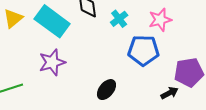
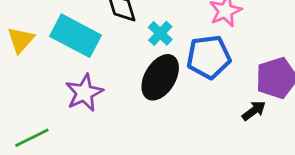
cyan cross: (119, 19) -> (160, 33), moved
black ellipse: (106, 90) -> (160, 77), moved, size x1.5

